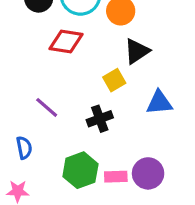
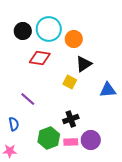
yellow square: (114, 80) -> (70, 82), turned -32
blue triangle: (159, 103) -> (108, 90), moved
black cross: (100, 119) -> (71, 119), moved

